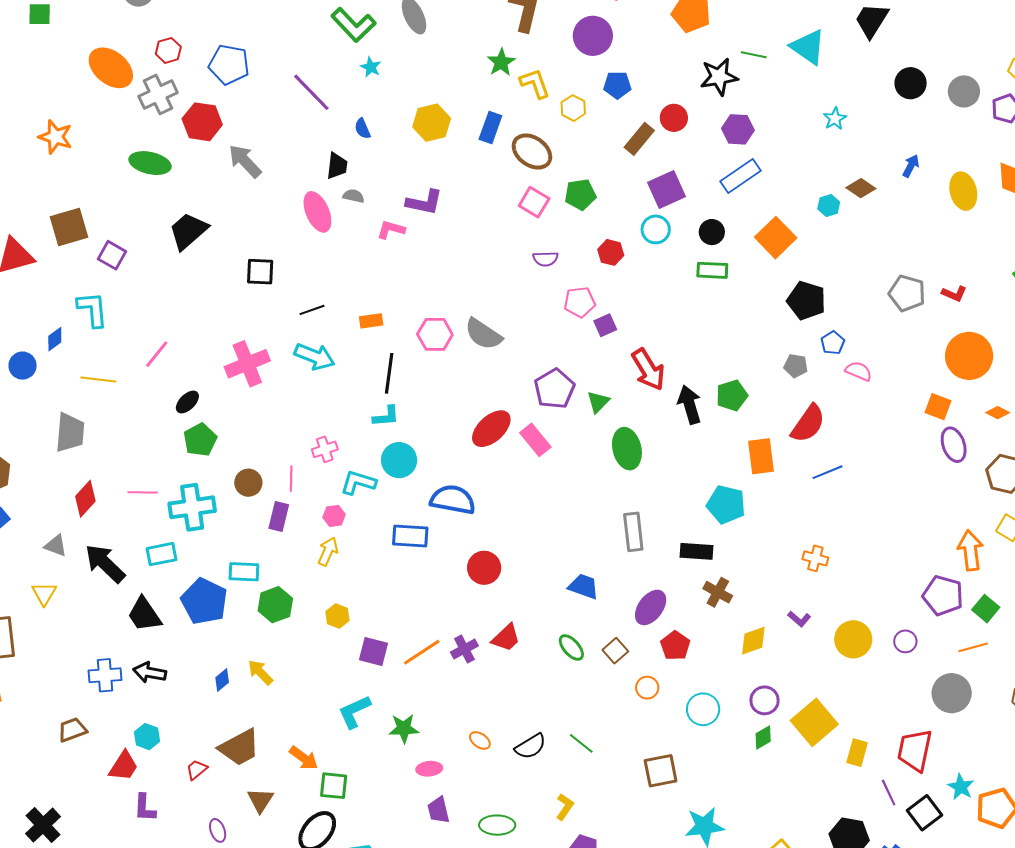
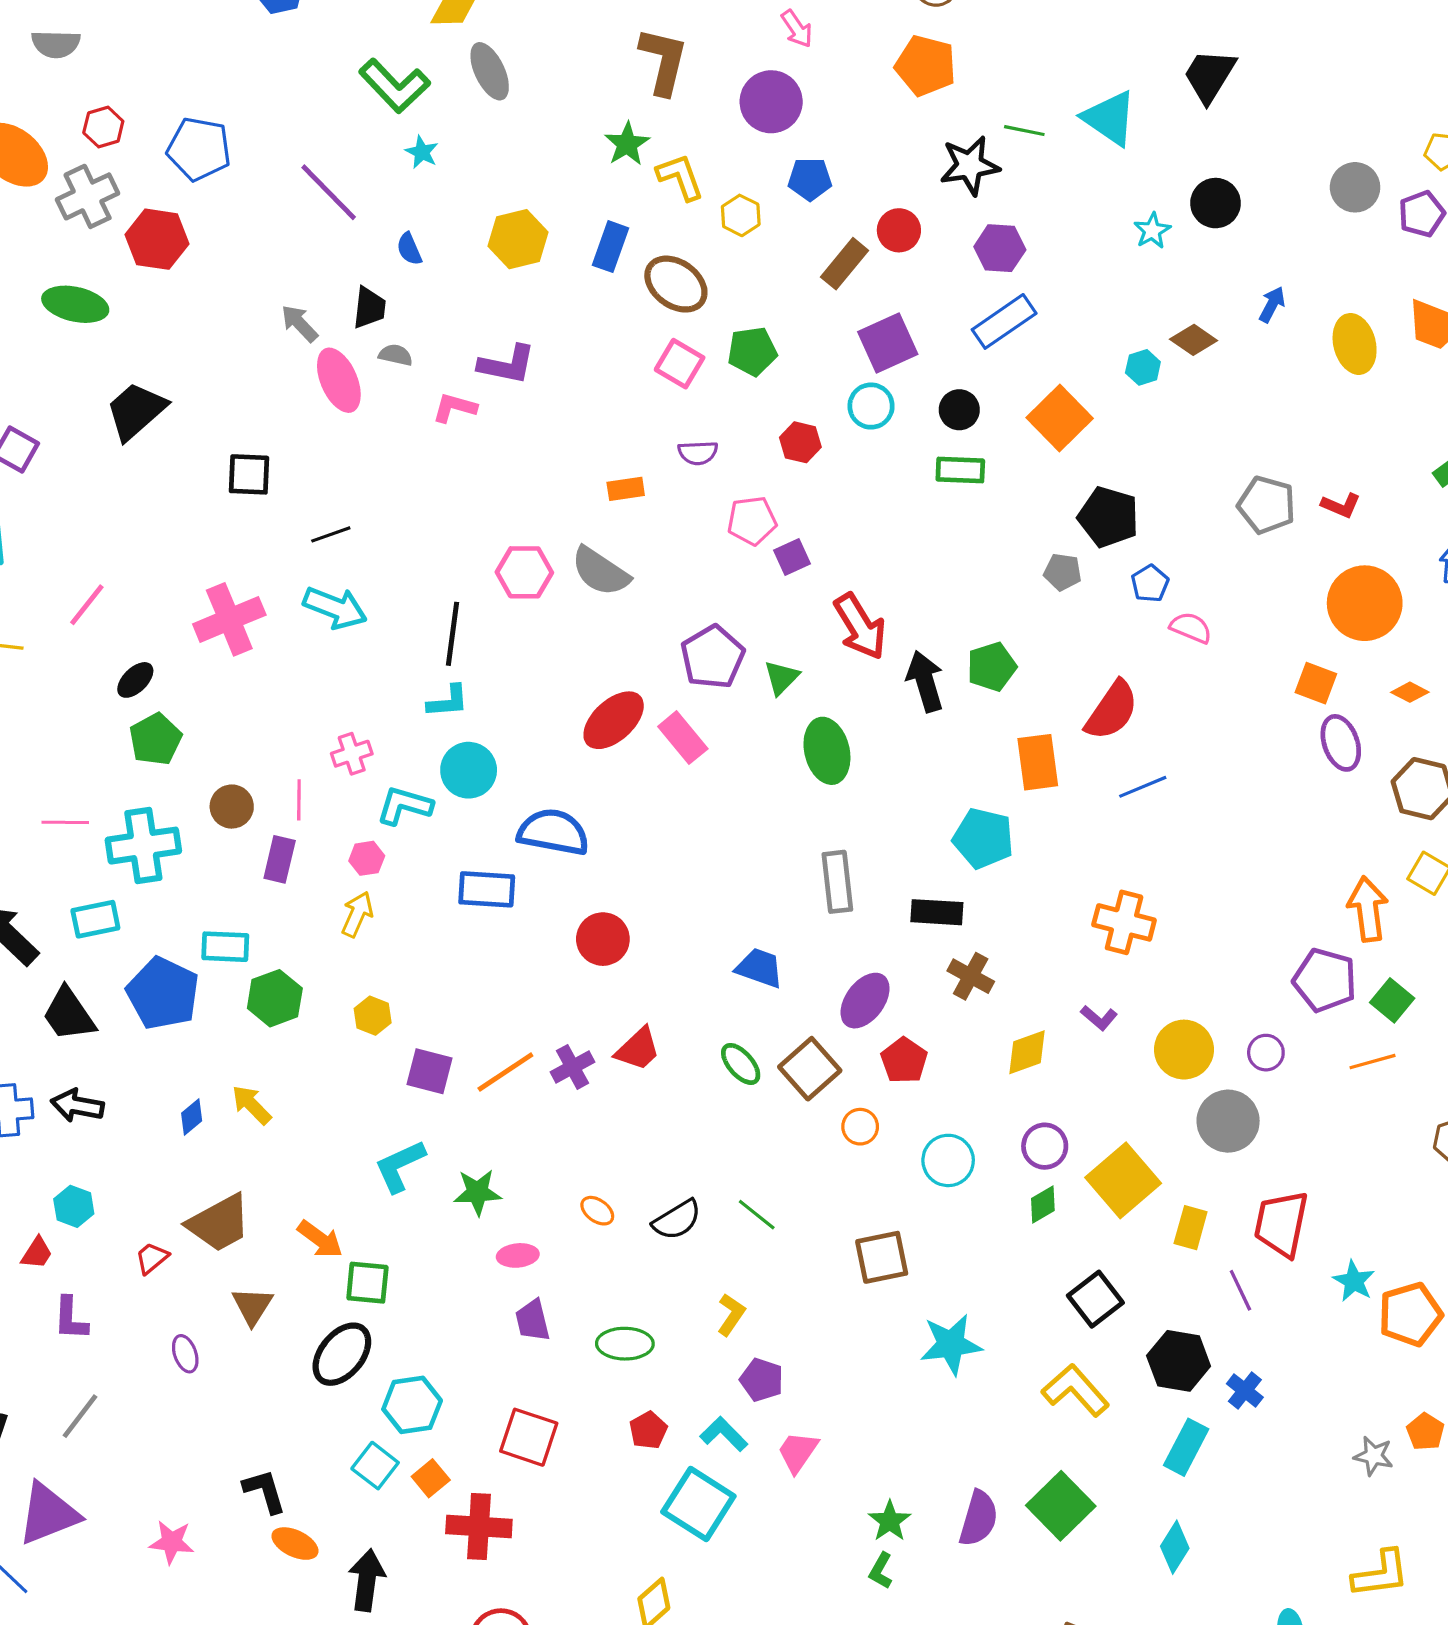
black circle: (911, 83) -> (1216, 203), moved
gray arrow: (245, 161) -> (299, 323), moved, size x0.7
orange rectangle: (371, 321) -> (626, 489), moved
gray pentagon: (796, 366) -> (1063, 572), moved
orange cross: (815, 558) -> (1124, 922), size x1.5
brown square: (615, 651) -> (810, 1069), size x1.5
gray circle: (952, 693) -> (1228, 1121), moved
red trapezoid: (123, 766) -> (37, 1253), size x0.7
black square: (924, 813) -> (1095, 1299), moved

